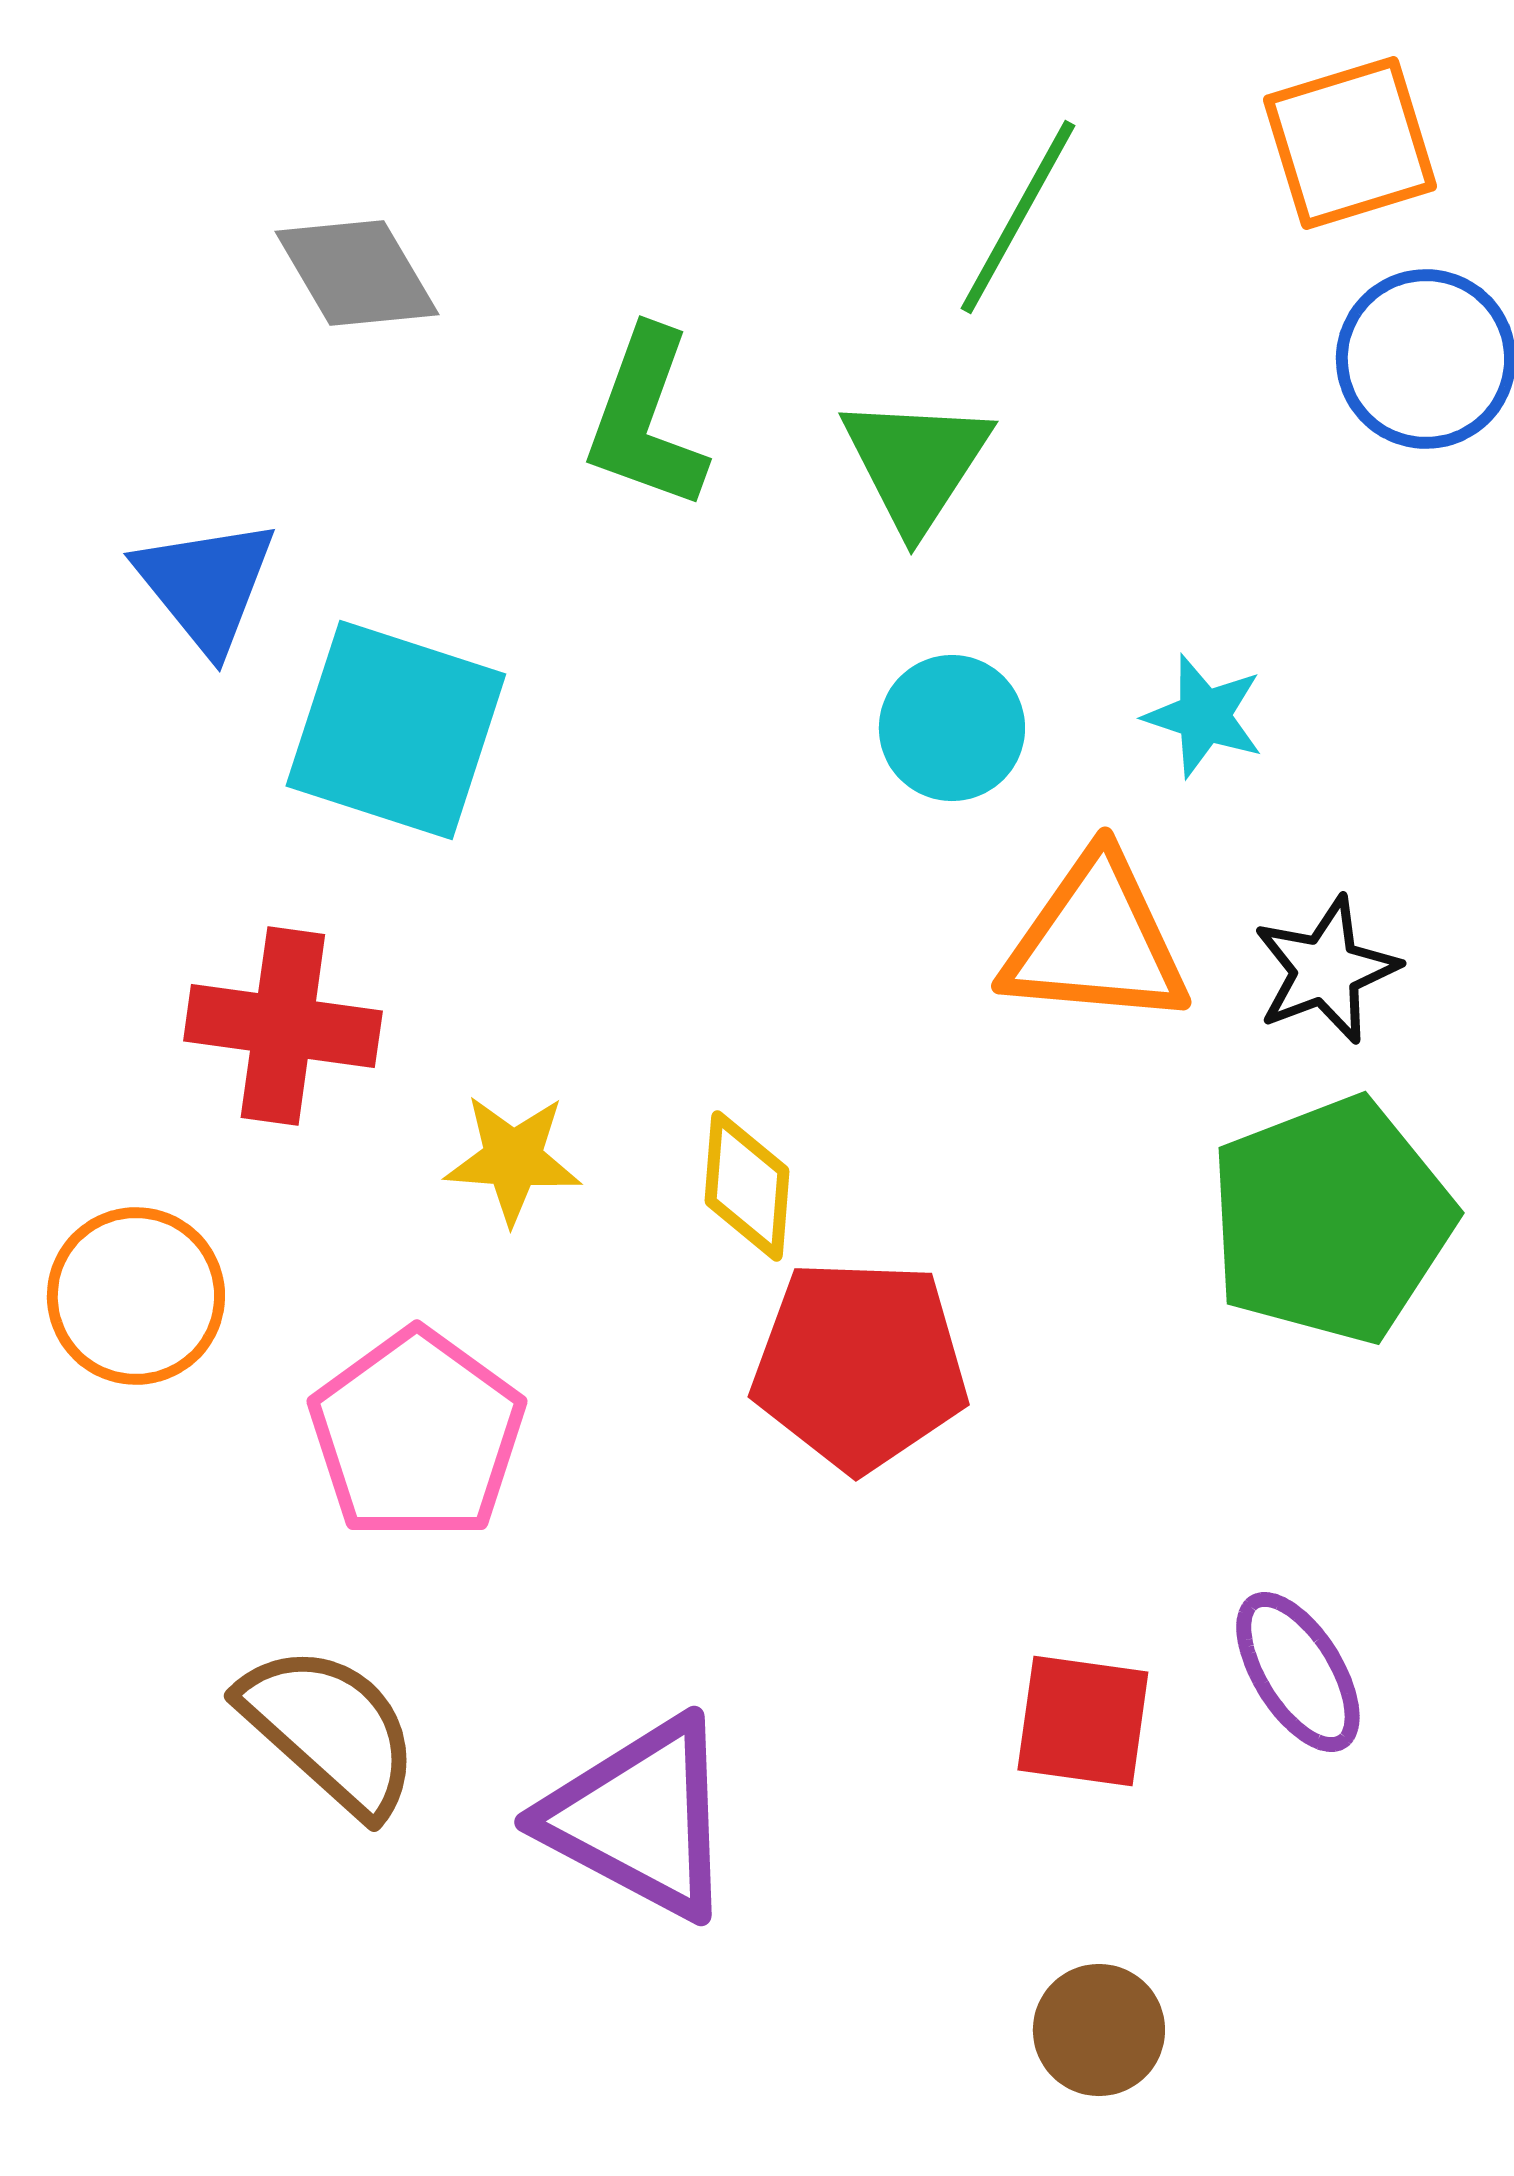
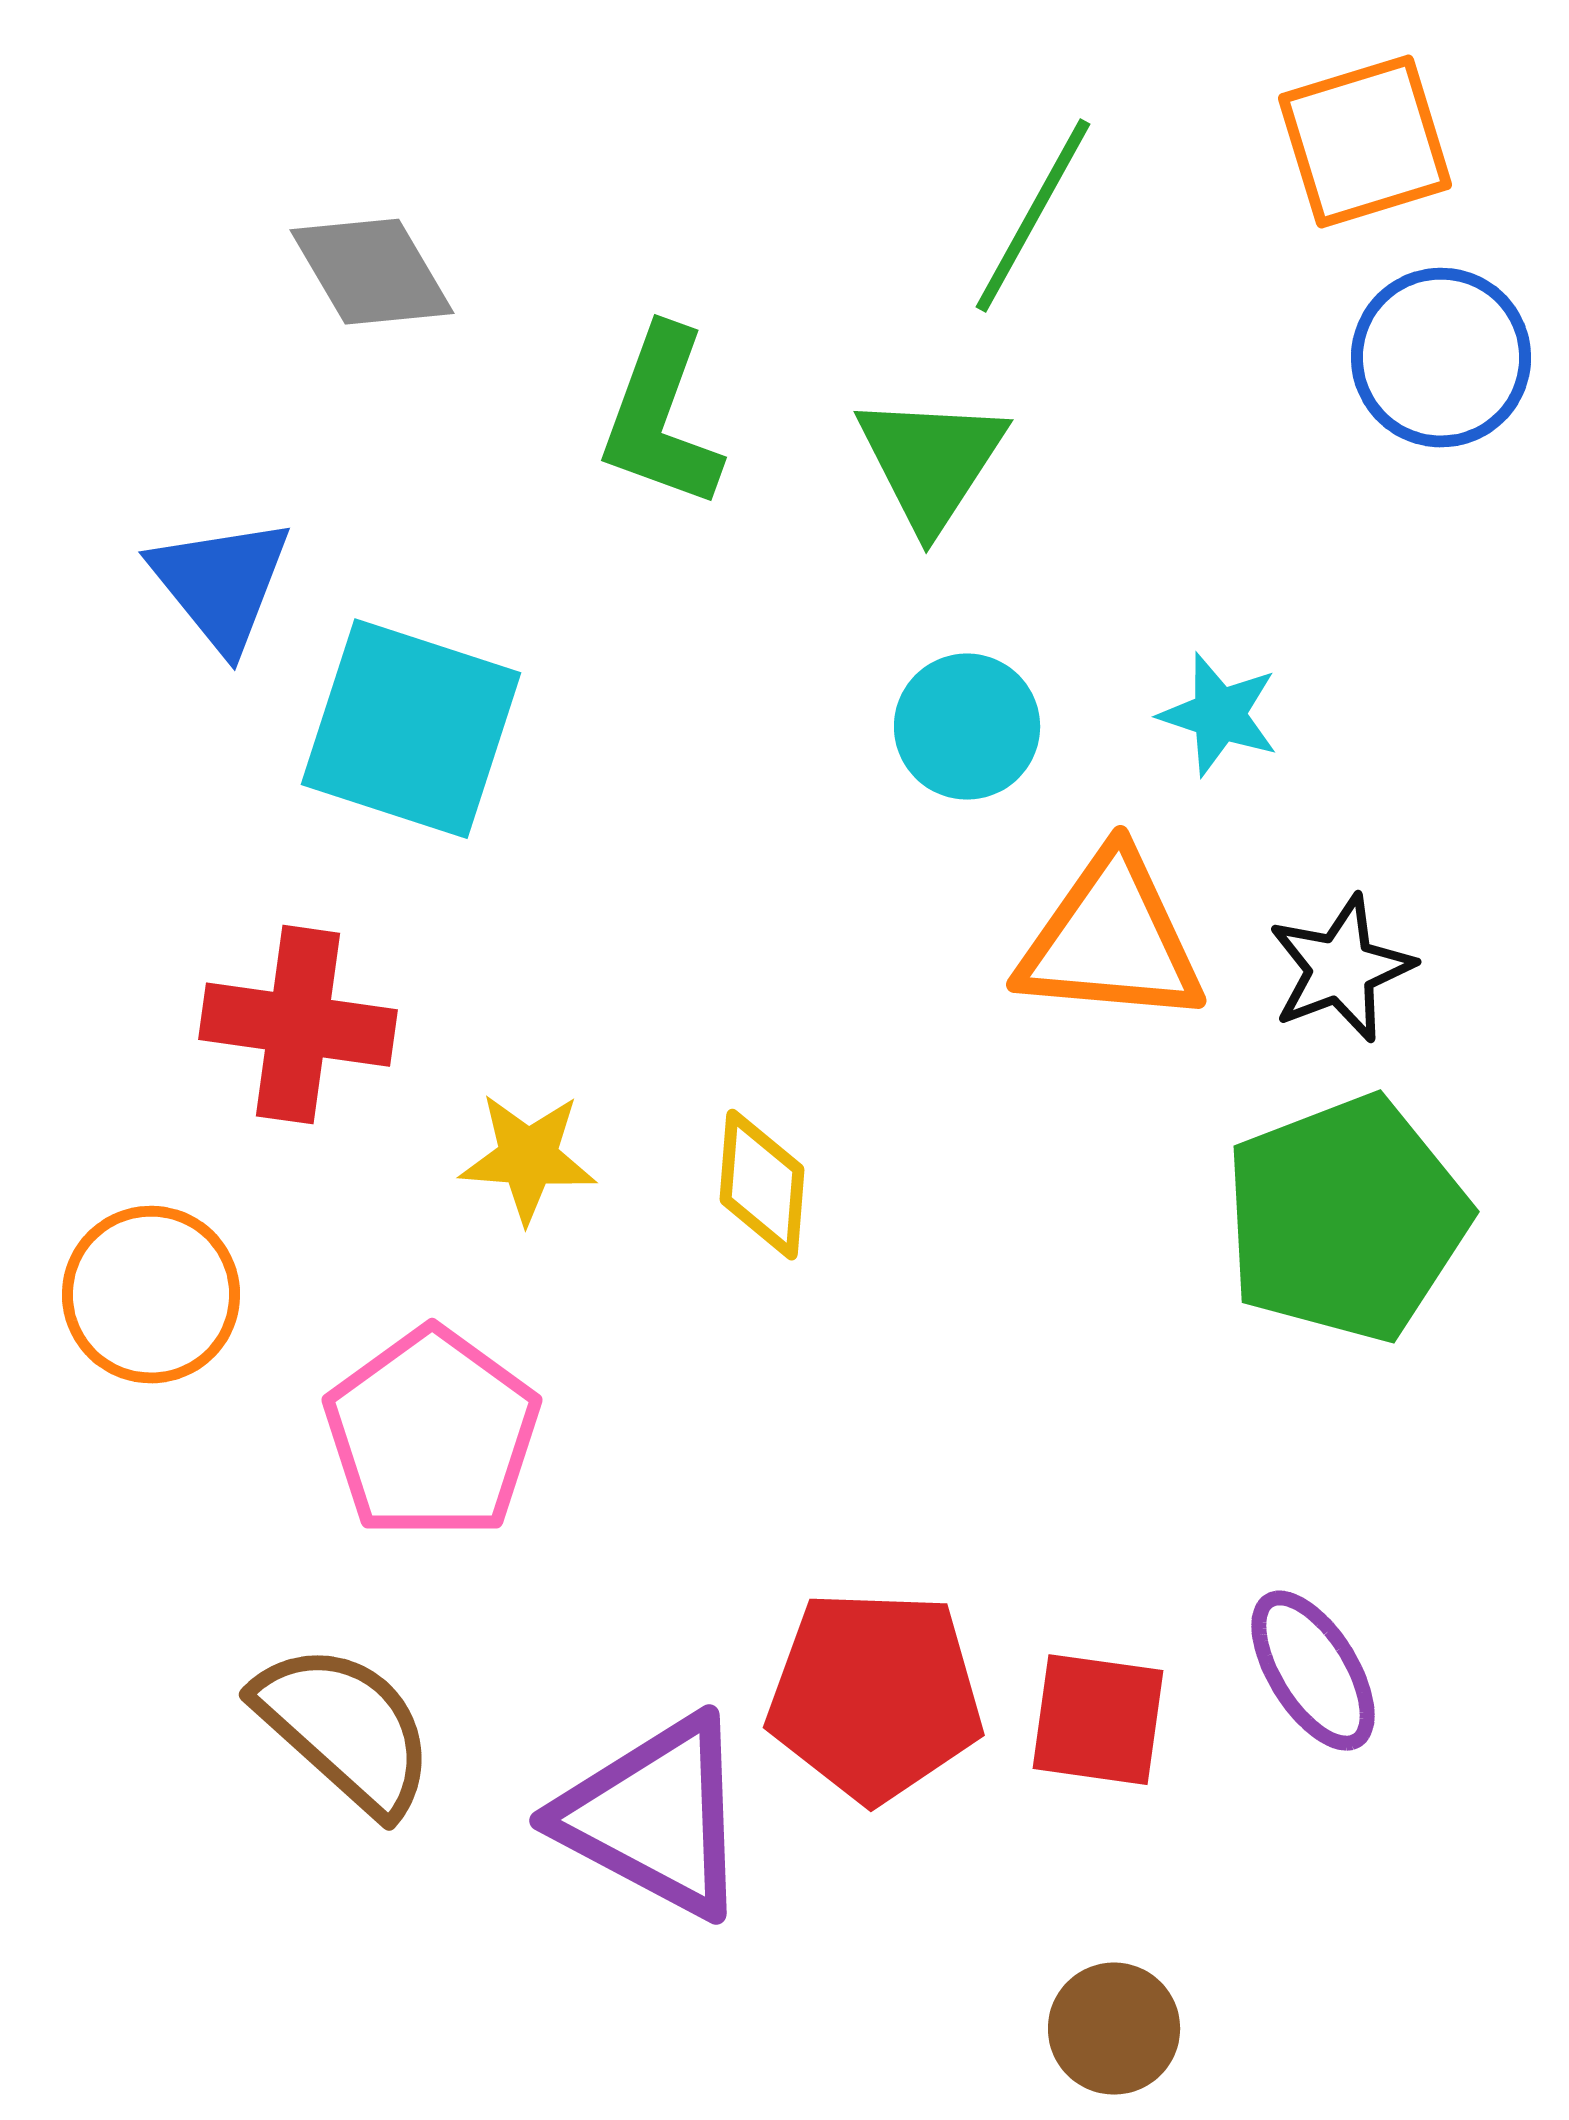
red pentagon: (860, 1365) -> (875, 1696), moved

